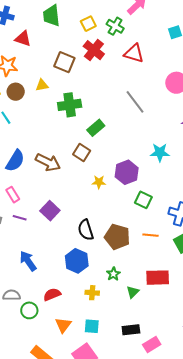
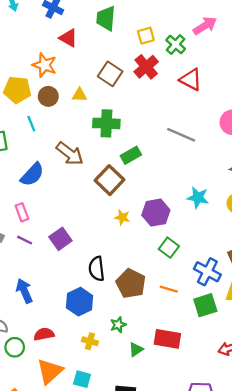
gray line: (135, 102) -> (181, 135), turned -40
brown square: (82, 153) -> (109, 180), size x1.4
brown arrow: (48, 162) -> (70, 154), moved
orange triangle: (63, 325) -> (50, 371), size x1.4

